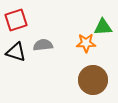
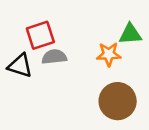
red square: (16, 20) -> (40, 35), moved

